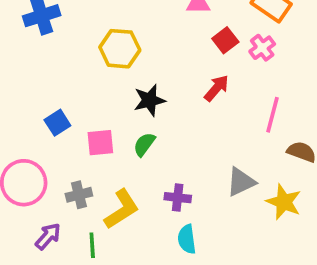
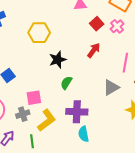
pink square: (100, 143) -> (34, 98), moved
green semicircle: (144, 144) -> (66, 83), moved
gray triangle: (241, 182) -> (111, 87), moved
purple cross: (178, 198) -> (77, 112), size x1.5

